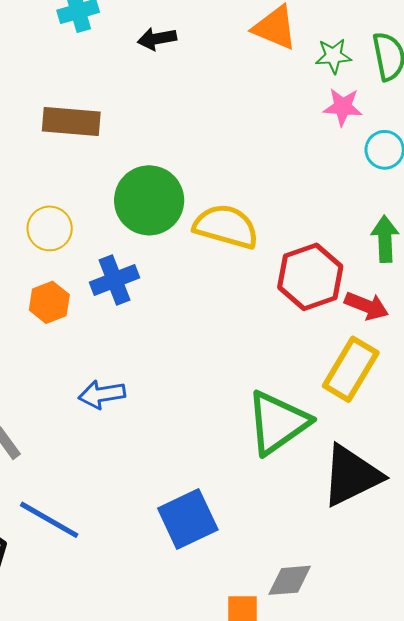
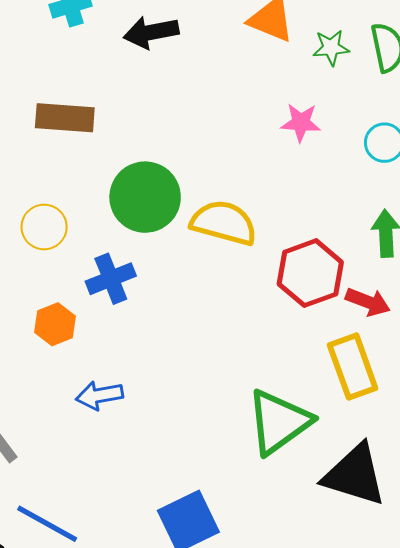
black arrow: (157, 39) -> (151, 32), size x1.4
pink star: (343, 107) -> (301, 123), moved
orange hexagon: (49, 302) -> (55, 324), moved
yellow rectangle: (351, 369) -> (353, 367), turned -50
black triangle: (351, 476) -> (355, 475), turned 44

